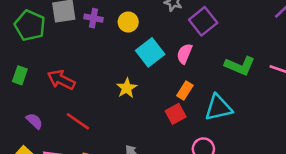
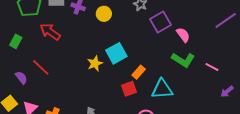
cyan square: (150, 52) -> (116, 53), moved
pink semicircle: (184, 54) -> (183, 35), moved, turned 112
red arrow: (61, 80) -> (50, 32), moved
red line: (78, 121) -> (41, 67), moved

